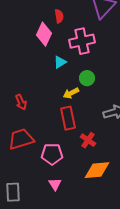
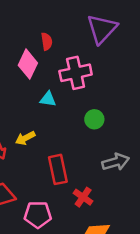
cyan triangle: (60, 62) -> (48, 99), turned 40
green circle: (87, 78) -> (94, 119), moved
yellow arrow: (71, 93) -> (25, 138), moved

